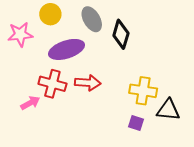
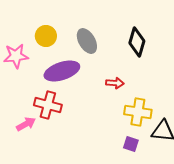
black diamond: (121, 34) -> (137, 42), moved
red arrow: (88, 83) -> (115, 83), moved, size x0.7

